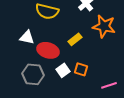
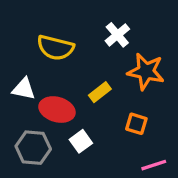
orange square: (81, 69) -> (136, 124), moved

